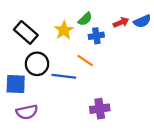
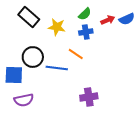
green semicircle: (85, 19) -> (85, 14), moved
yellow star: (64, 30) -> (57, 27), turned -30
black rectangle: (26, 32) -> (29, 17), moved

